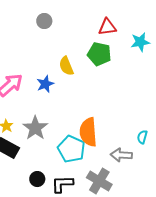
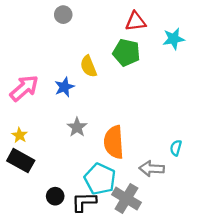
gray star: (35, 128) -> (77, 127), moved, size x0.7
cyan pentagon: (71, 149) -> (100, 179), moved

